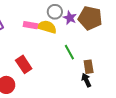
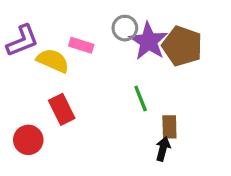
purple star: (70, 18) -> (149, 41), size x1.6
yellow semicircle: (47, 27) -> (53, 61), moved
black arrow: (86, 80) -> (163, 149), turned 32

